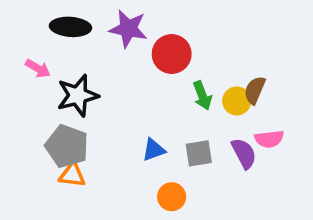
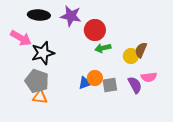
pink arrow: (38, 68) -> (21, 38), size x1.5
green arrow: (202, 96) -> (103, 48), moved, turned 98
orange circle: (172, 197) -> (95, 78), moved

